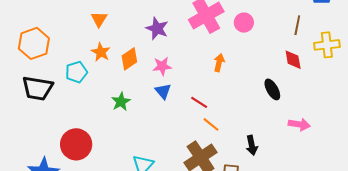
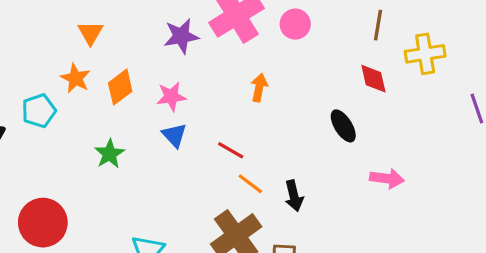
orange triangle: (99, 19) -> (90, 33), moved
purple star: (157, 28) -> (181, 36), moved, turned -30
black arrow: (252, 145) -> (294, 196), moved

